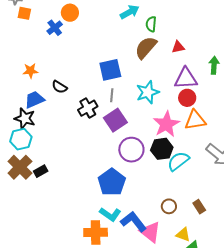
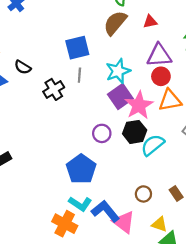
purple square: (115, 120) -> (120, 96), moved
purple circle: (131, 150) -> (102, 133), size x0.7
orange cross: (96, 232) -> (65, 224), turned 30

